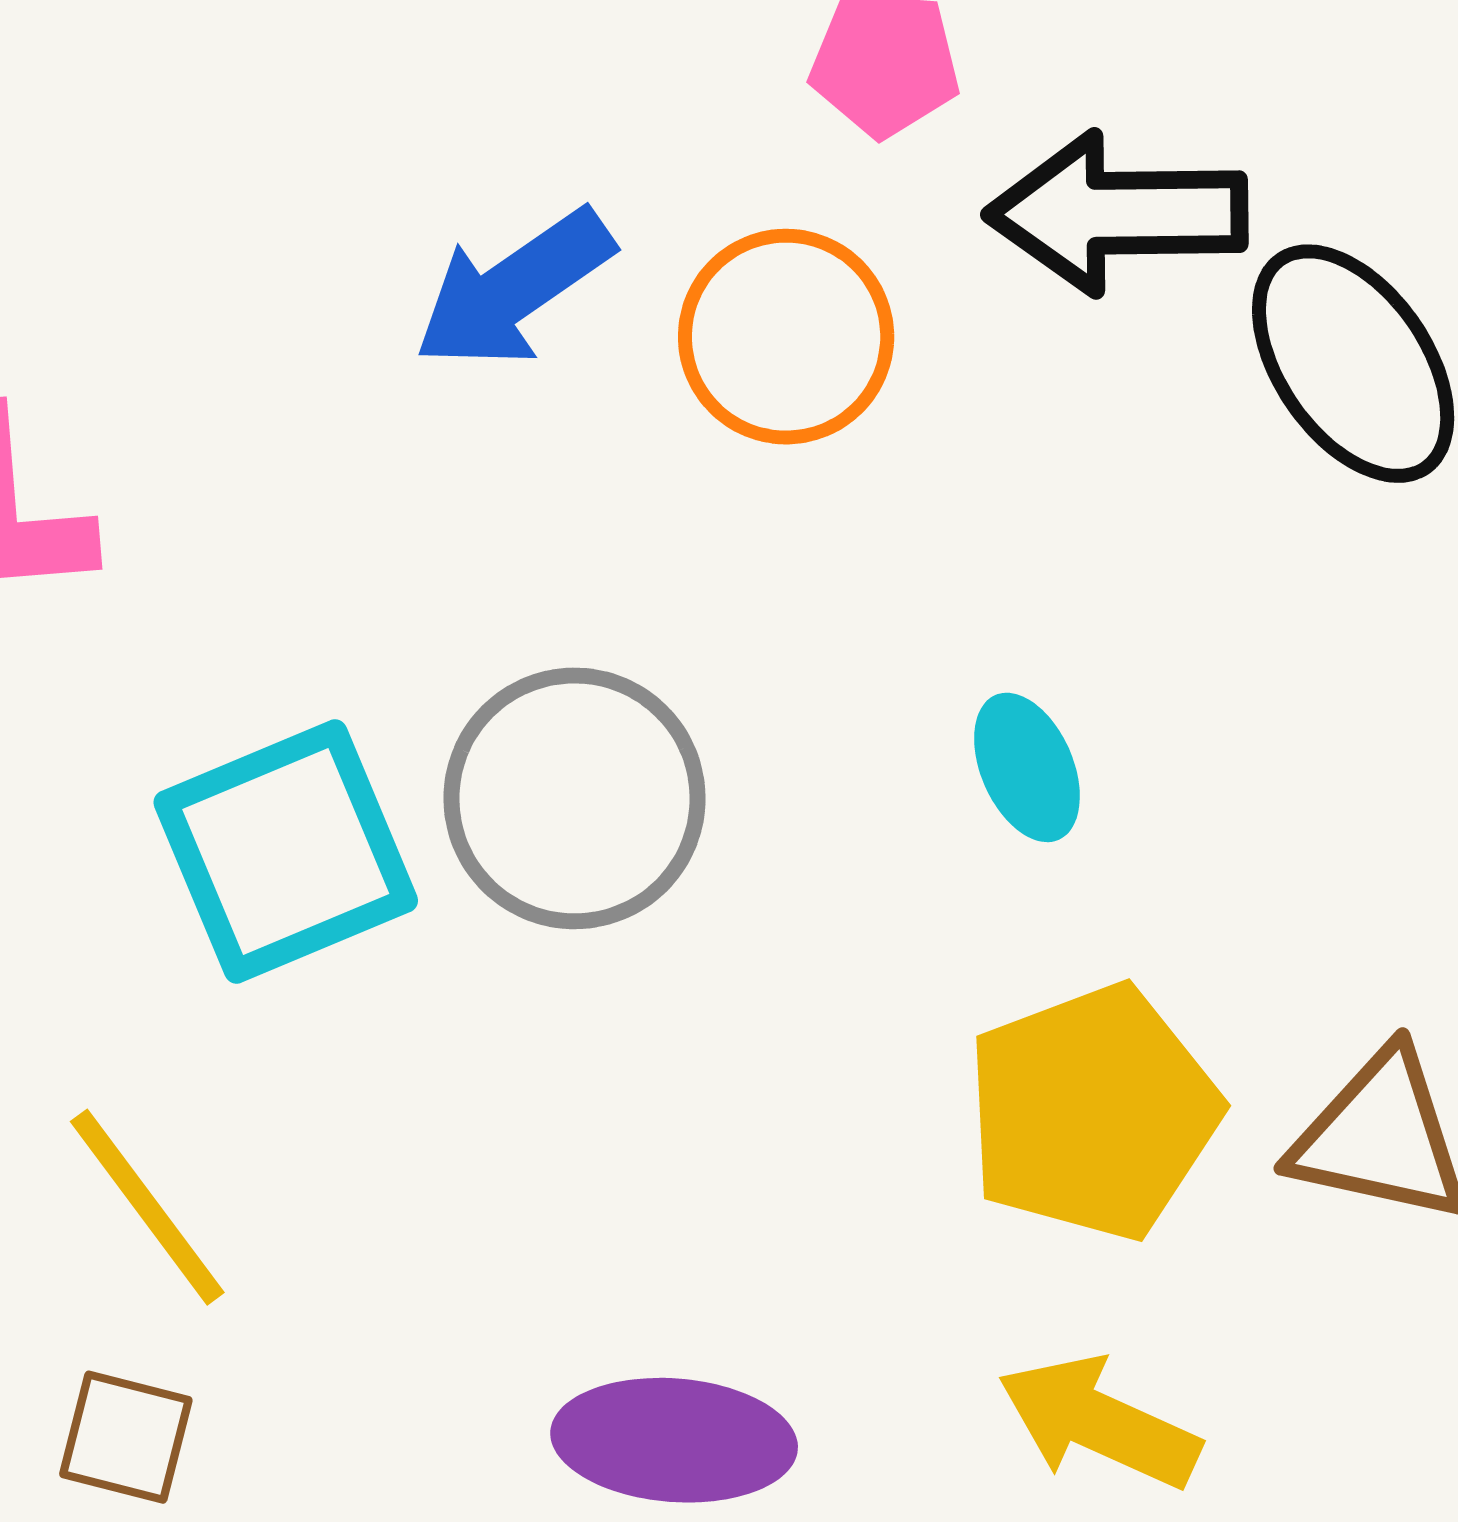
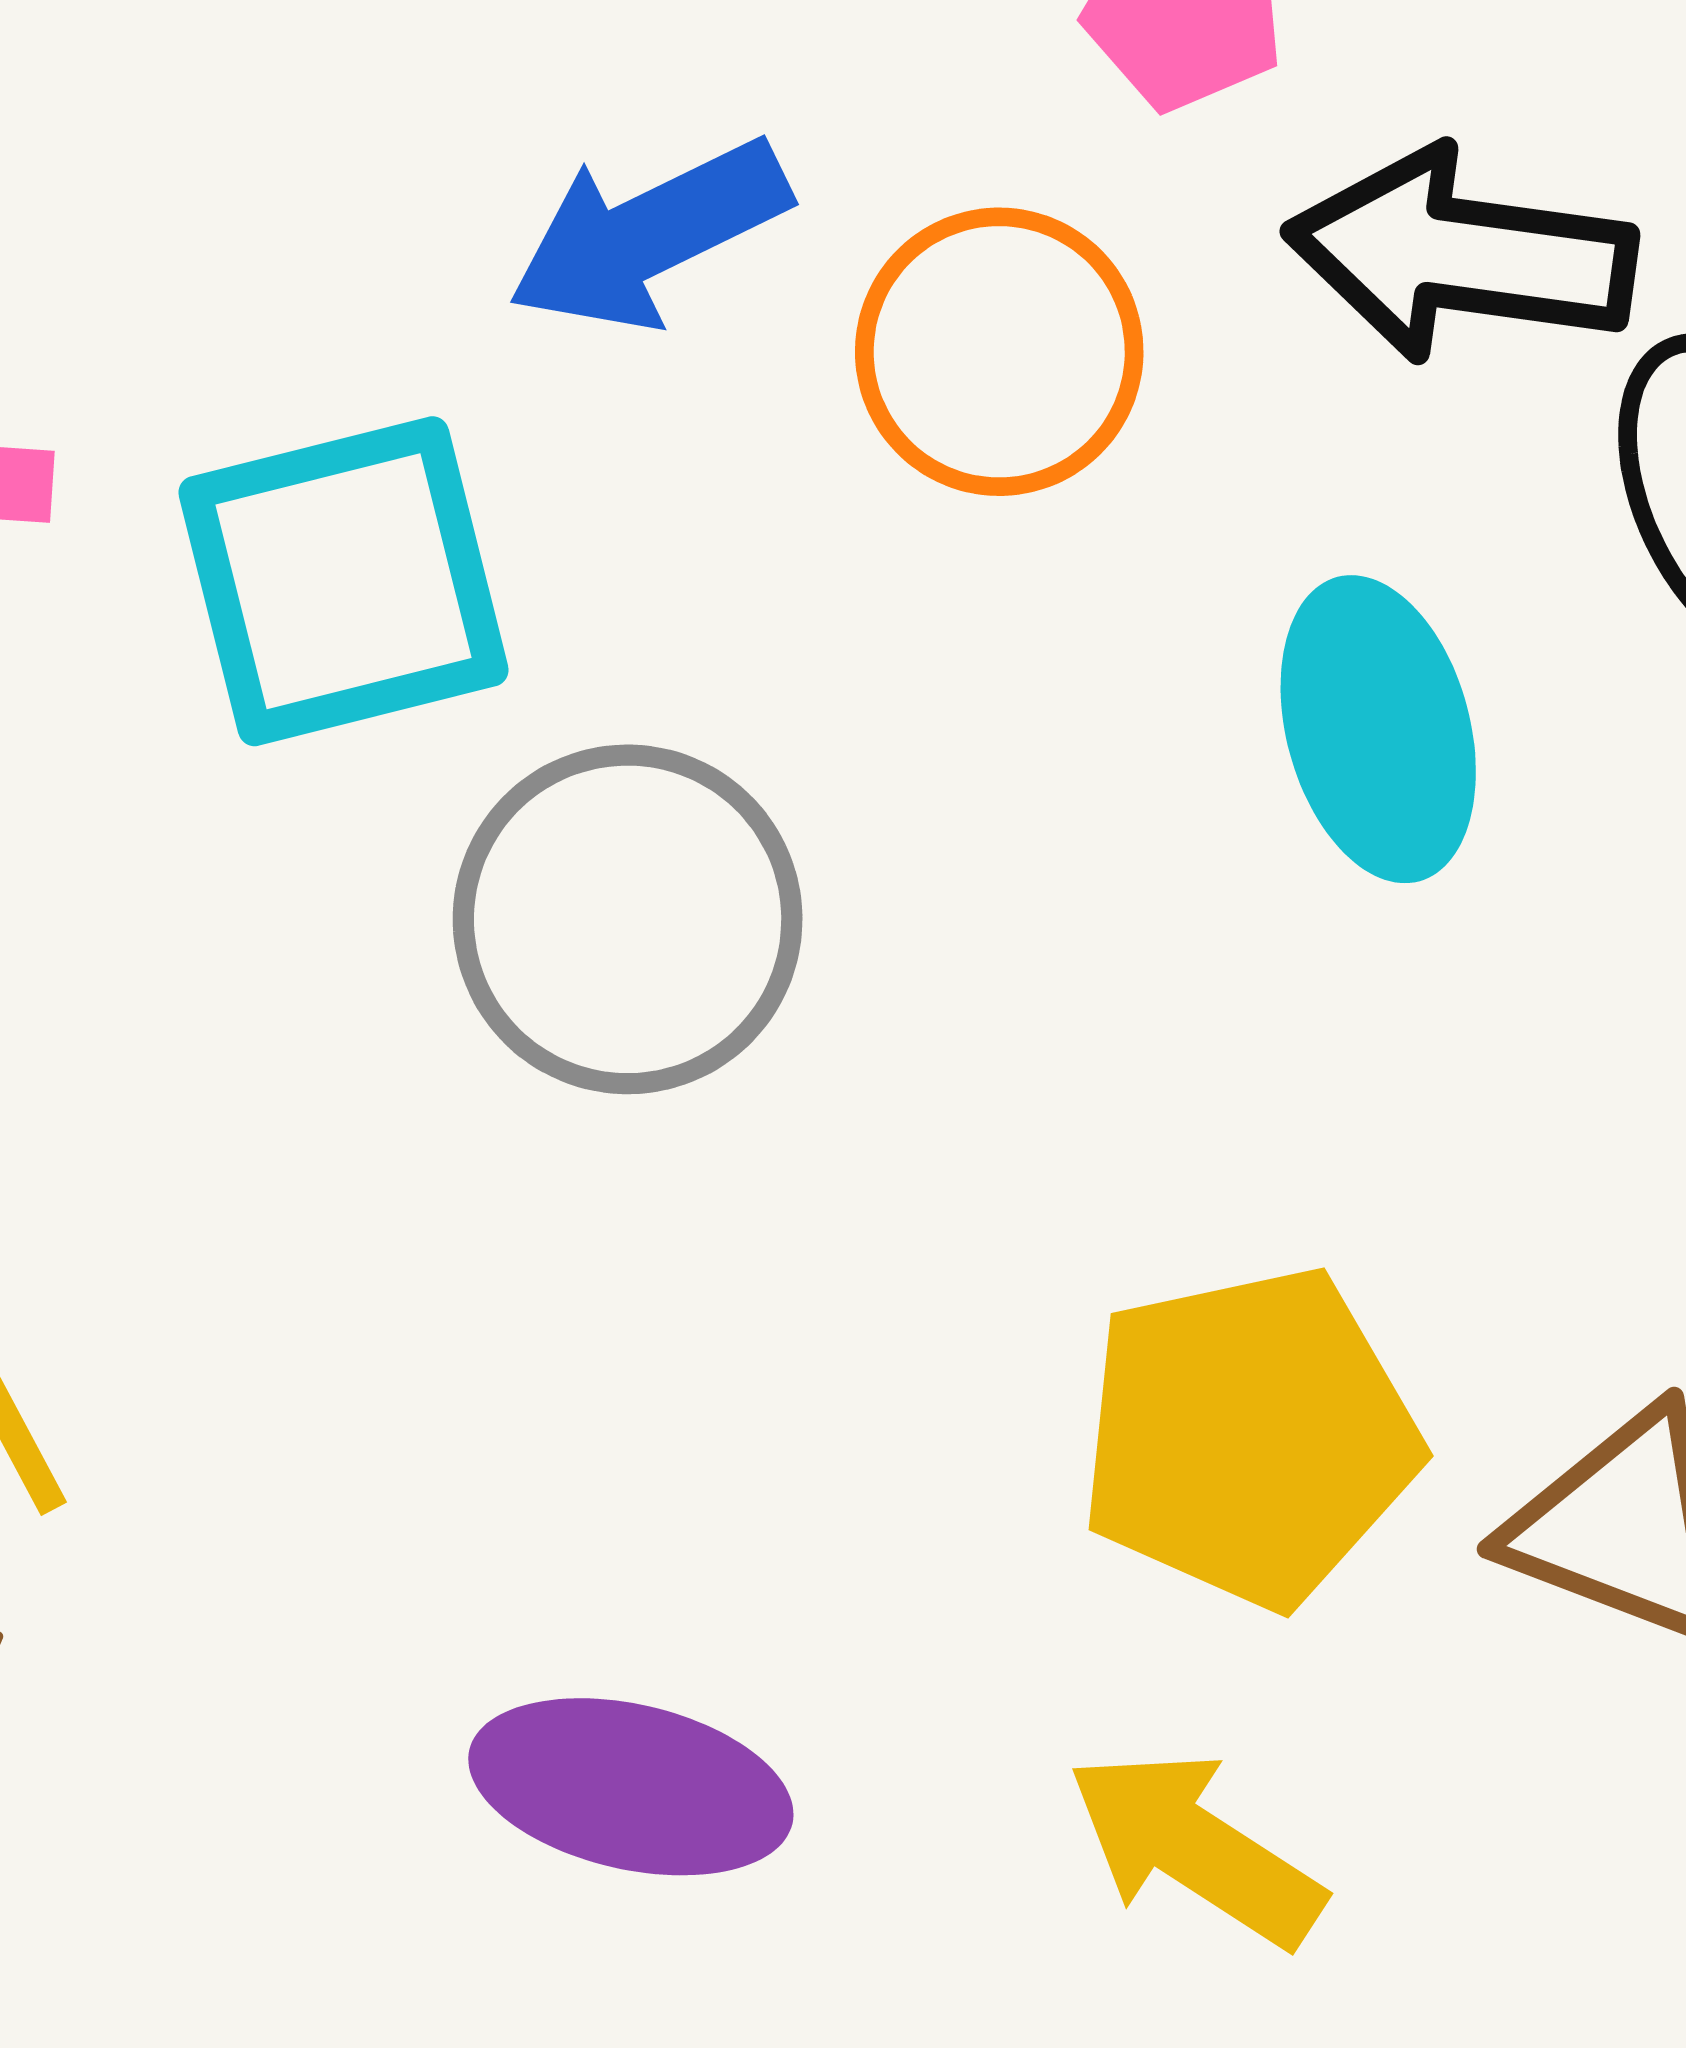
cyan ellipse: (1027, 767) -> (1378, 729), moved, size x1.5
cyan square: (286, 851) -> (343, 581), moved

